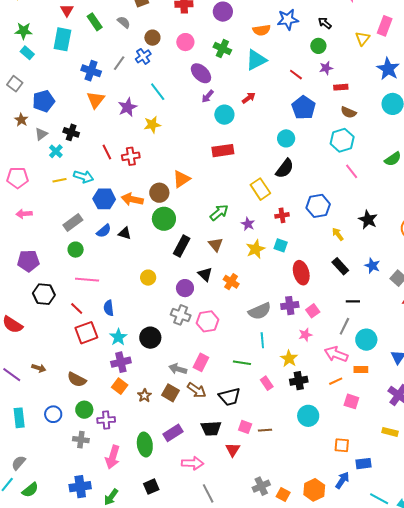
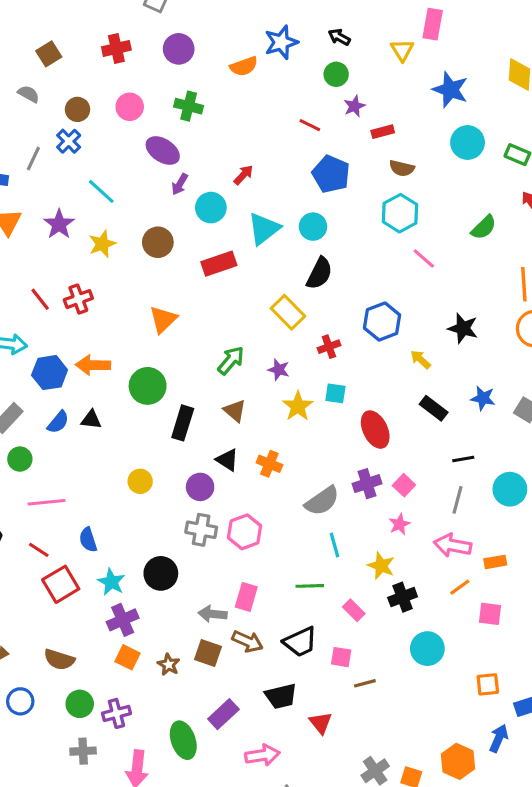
cyan triangle: (256, 60) -> (264, 229), moved
brown circle: (159, 193) -> (158, 242), moved
cyan circle: (366, 340) -> (510, 489), moved
blue circle: (53, 414) -> (20, 701), moved
pink square: (245, 427) -> (341, 657), moved

